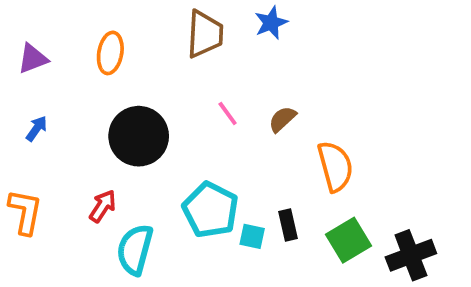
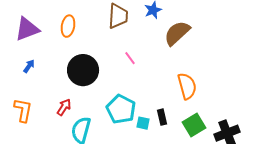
purple triangle: (33, 59) -> (27, 29), size x1.5
brown semicircle: (282, 119) -> (177, 33), moved, size x1.8

